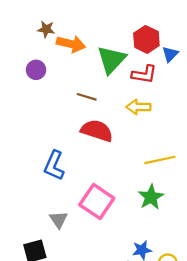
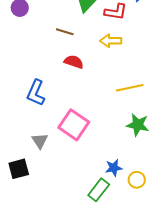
red semicircle: (97, 131) -> (74, 62), size x0.7
green star: (151, 197) -> (138, 125), moved, turned -30

